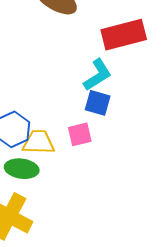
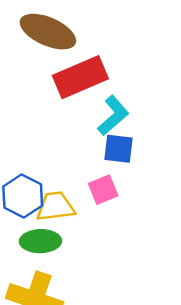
red rectangle: (124, 35) -> (80, 77), moved

